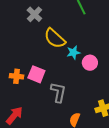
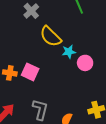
gray L-shape: (58, 92) -> (40, 110), moved

